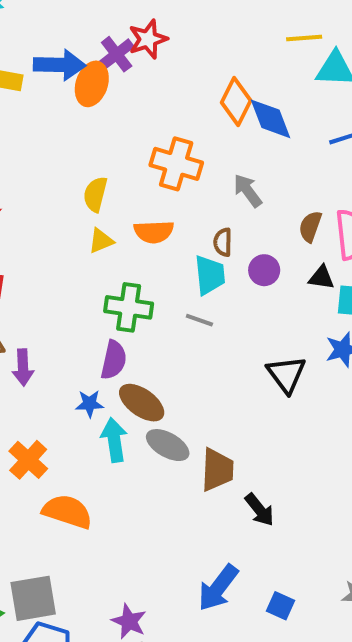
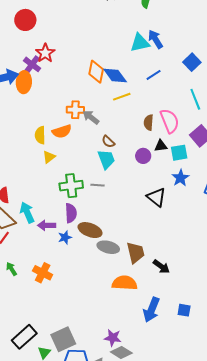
yellow line: (304, 38) -> (122, 97), moved
orange cross: (176, 164) -> (75, 110), size x0.7
gray arrow: (248, 191) -> (91, 117), moved
orange semicircle: (154, 232) -> (62, 131), moved
brown semicircle: (223, 242) -> (108, 142), turned -32
purple circle: (264, 270) -> (143, 156), moved
gray line: (199, 320) -> (97, 185), moved
purple arrow: (23, 367) -> (47, 225), moved, turned 108
cyan arrow: (114, 440) -> (27, 212), moved
orange semicircle: (67, 512) -> (125, 283), moved

